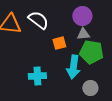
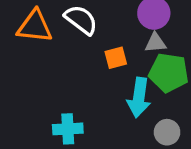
cyan cross: (37, 76) -> (68, 129), moved

